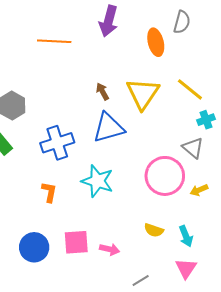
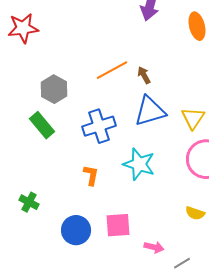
orange line: (54, 41) -> (112, 70), moved, turned -32
yellow triangle: (143, 93) -> (193, 118), moved, size x0.7
pink arrow: (110, 249) -> (154, 247), moved

